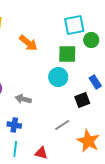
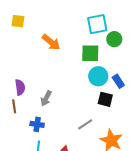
cyan circle: (58, 77) -> (98, 76), moved
gray arrow: (23, 99) -> (46, 98), turned -77
black square: (82, 100) -> (105, 99), turned 35

